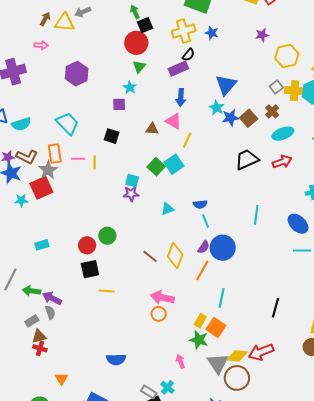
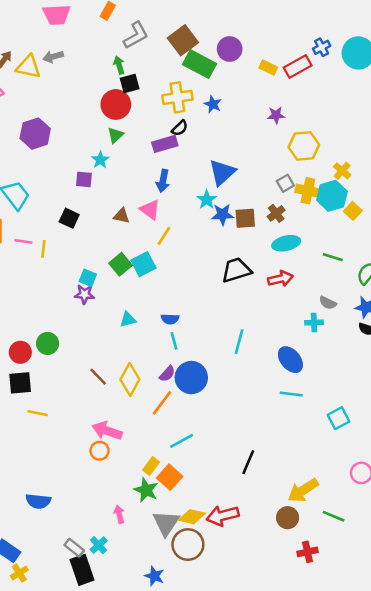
brown square: (249, 118) -> (245, 218), turned 30
cyan line: (222, 298) -> (182, 441), turned 42

